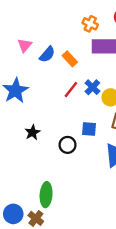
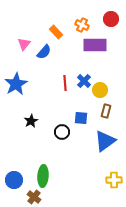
orange rectangle: (70, 59) -> (56, 32), moved
red line: (71, 89) -> (65, 83), turned -42
blue circle: (13, 214) -> (14, 180), moved

